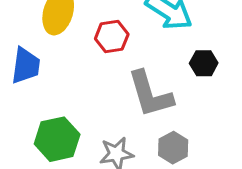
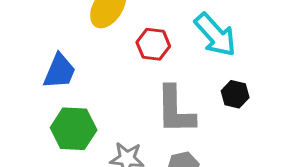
blue trapezoid: (26, 66) -> (60, 71), moved

